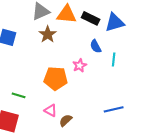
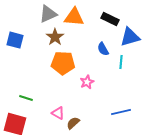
black rectangle: (91, 18) -> (110, 19), moved
blue triangle: (115, 22) -> (130, 37), moved
pink star: (80, 65) -> (87, 82), moved
orange pentagon: (56, 78) -> (63, 63), moved

